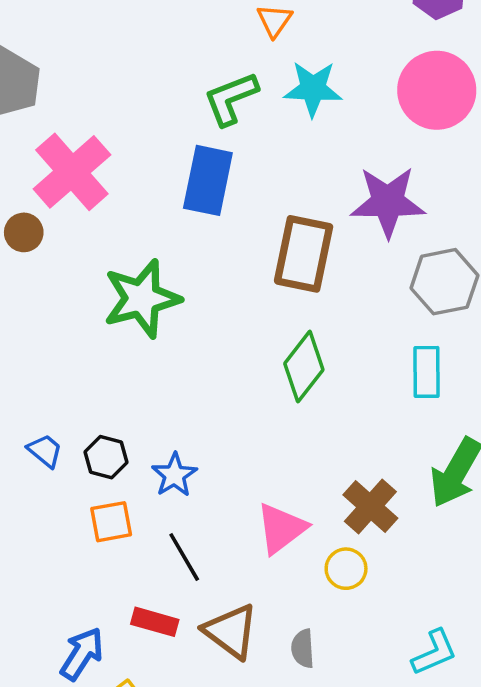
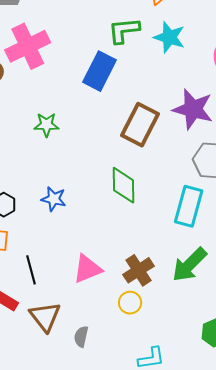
green star: (142, 299) -> (46, 125), size x0.6
green diamond: (304, 367) -> (123, 185), turned -54
cyan rectangle: (427, 372) -> (189, 206), size x1.4
blue star: (174, 475) -> (54, 199), moved, turned 30
yellow circle: (346, 569) -> (130, 303), moved

